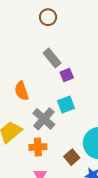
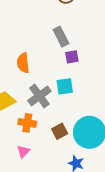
brown square: (72, 157) -> (60, 131), moved

